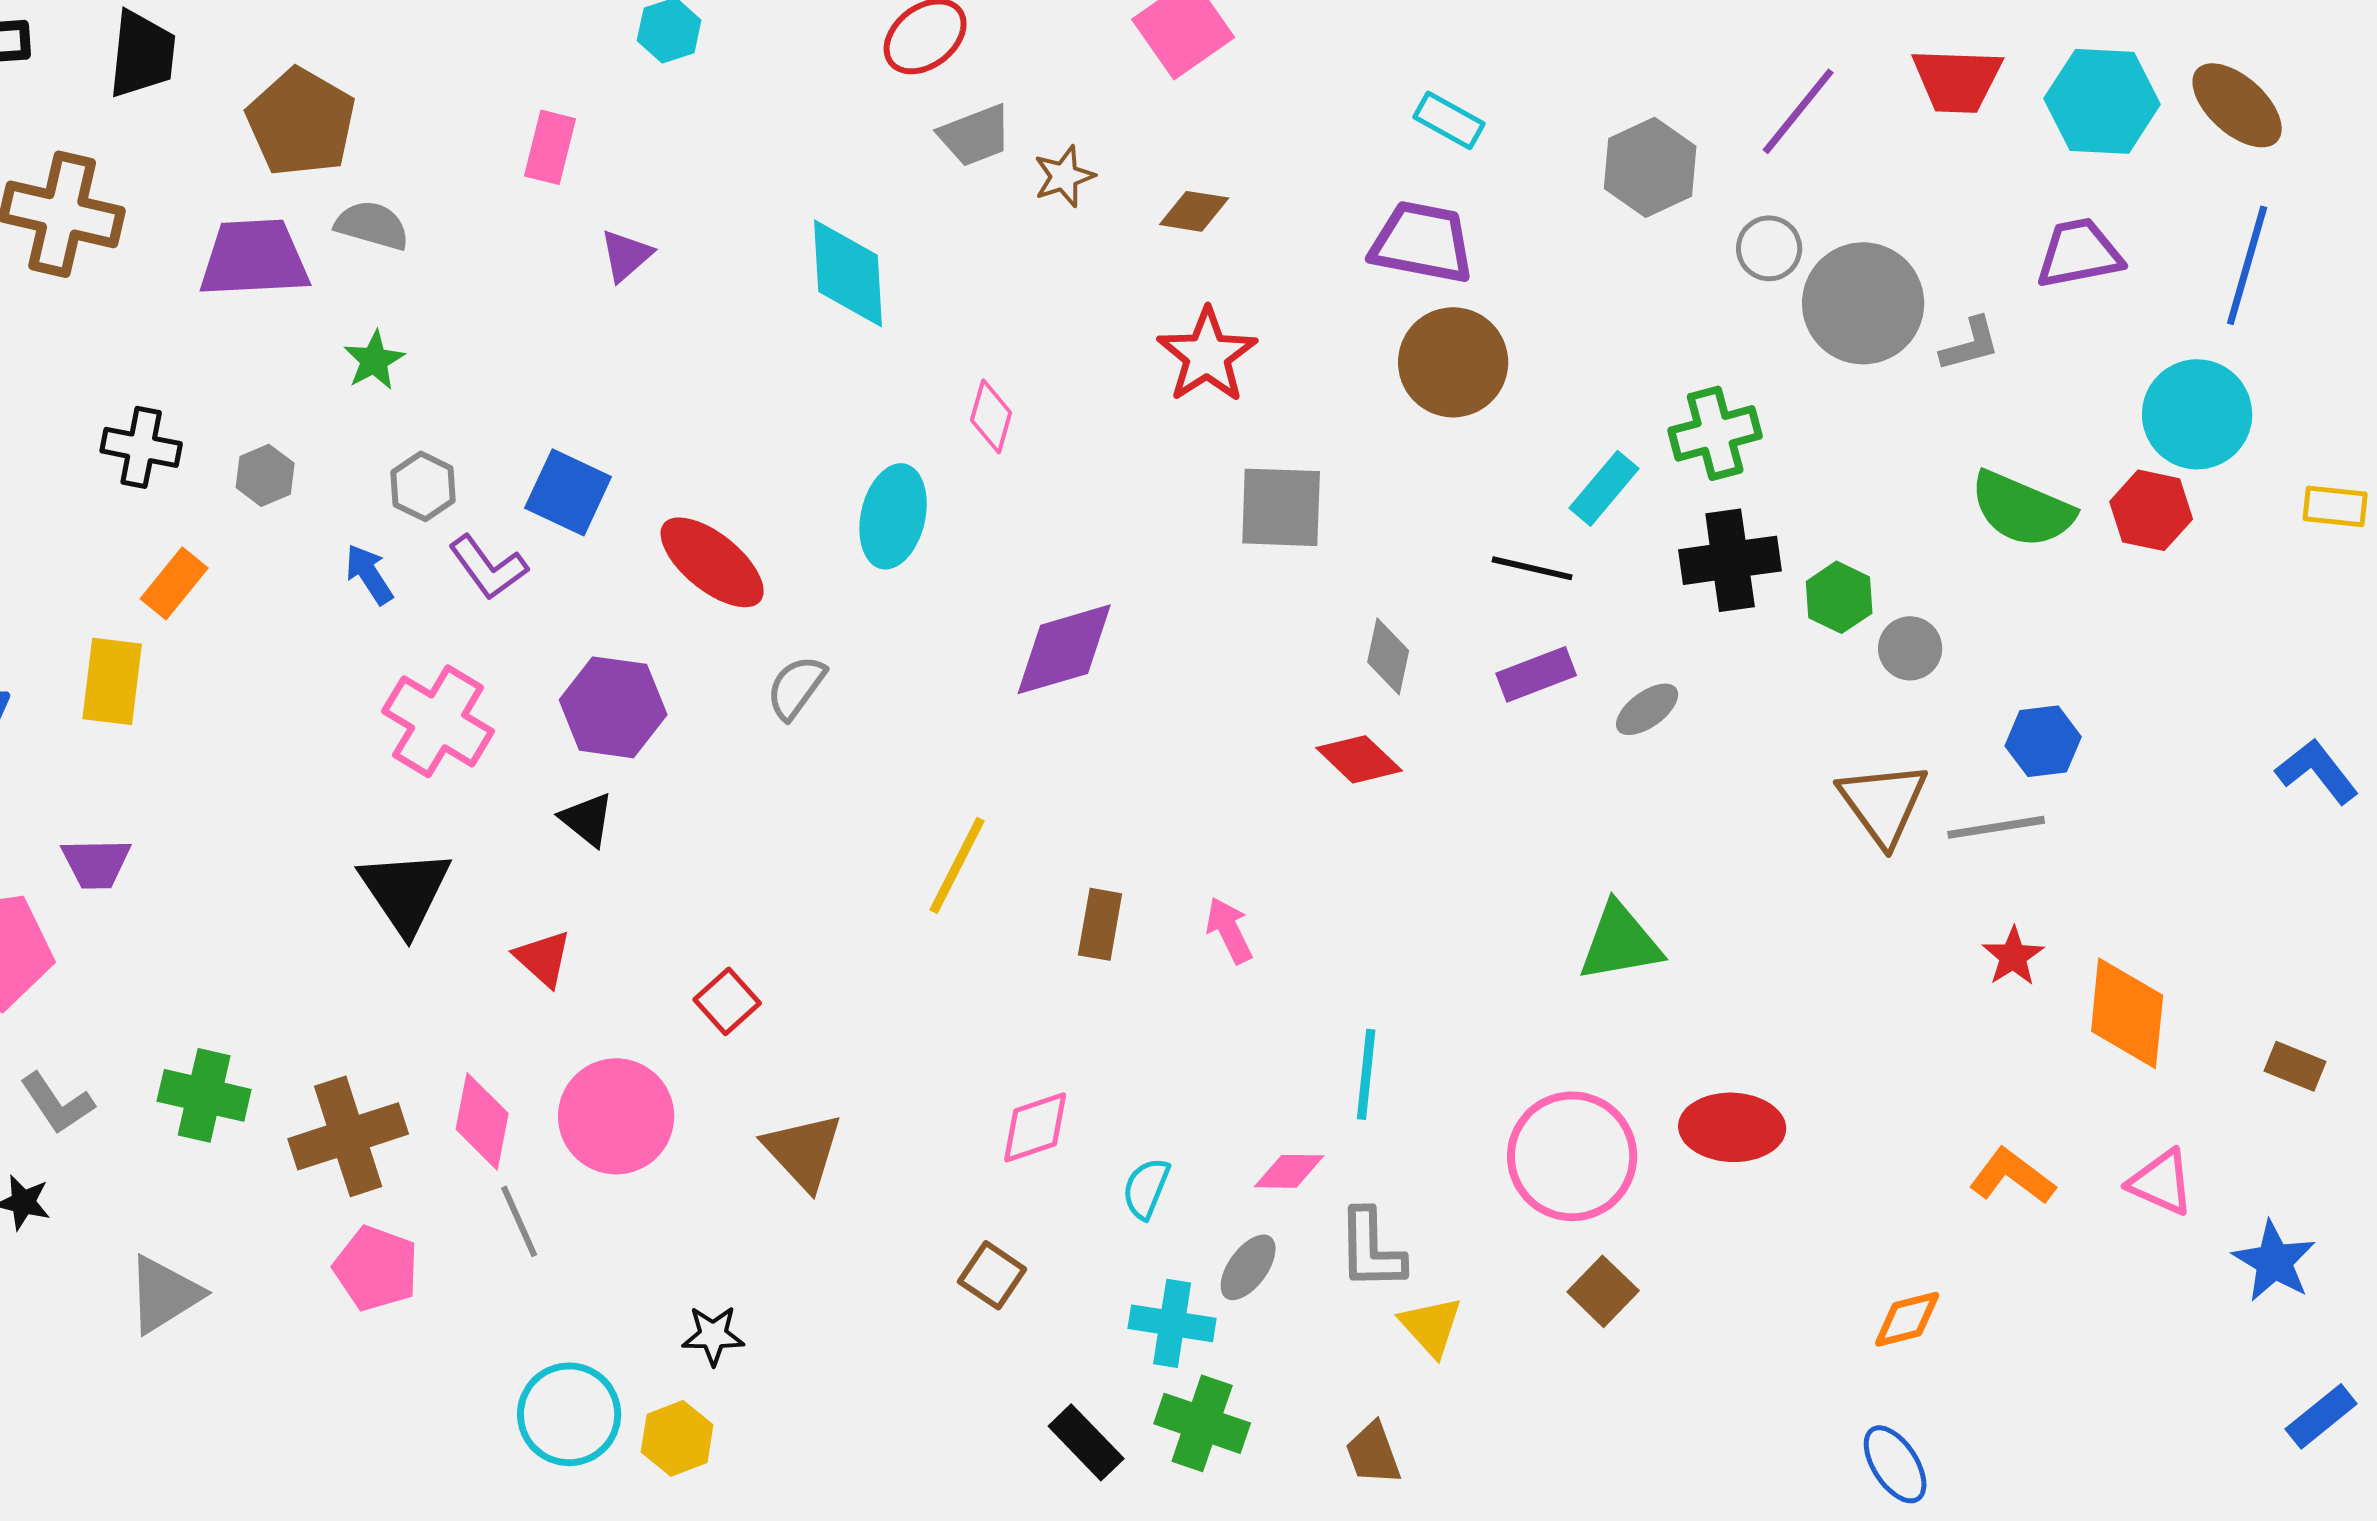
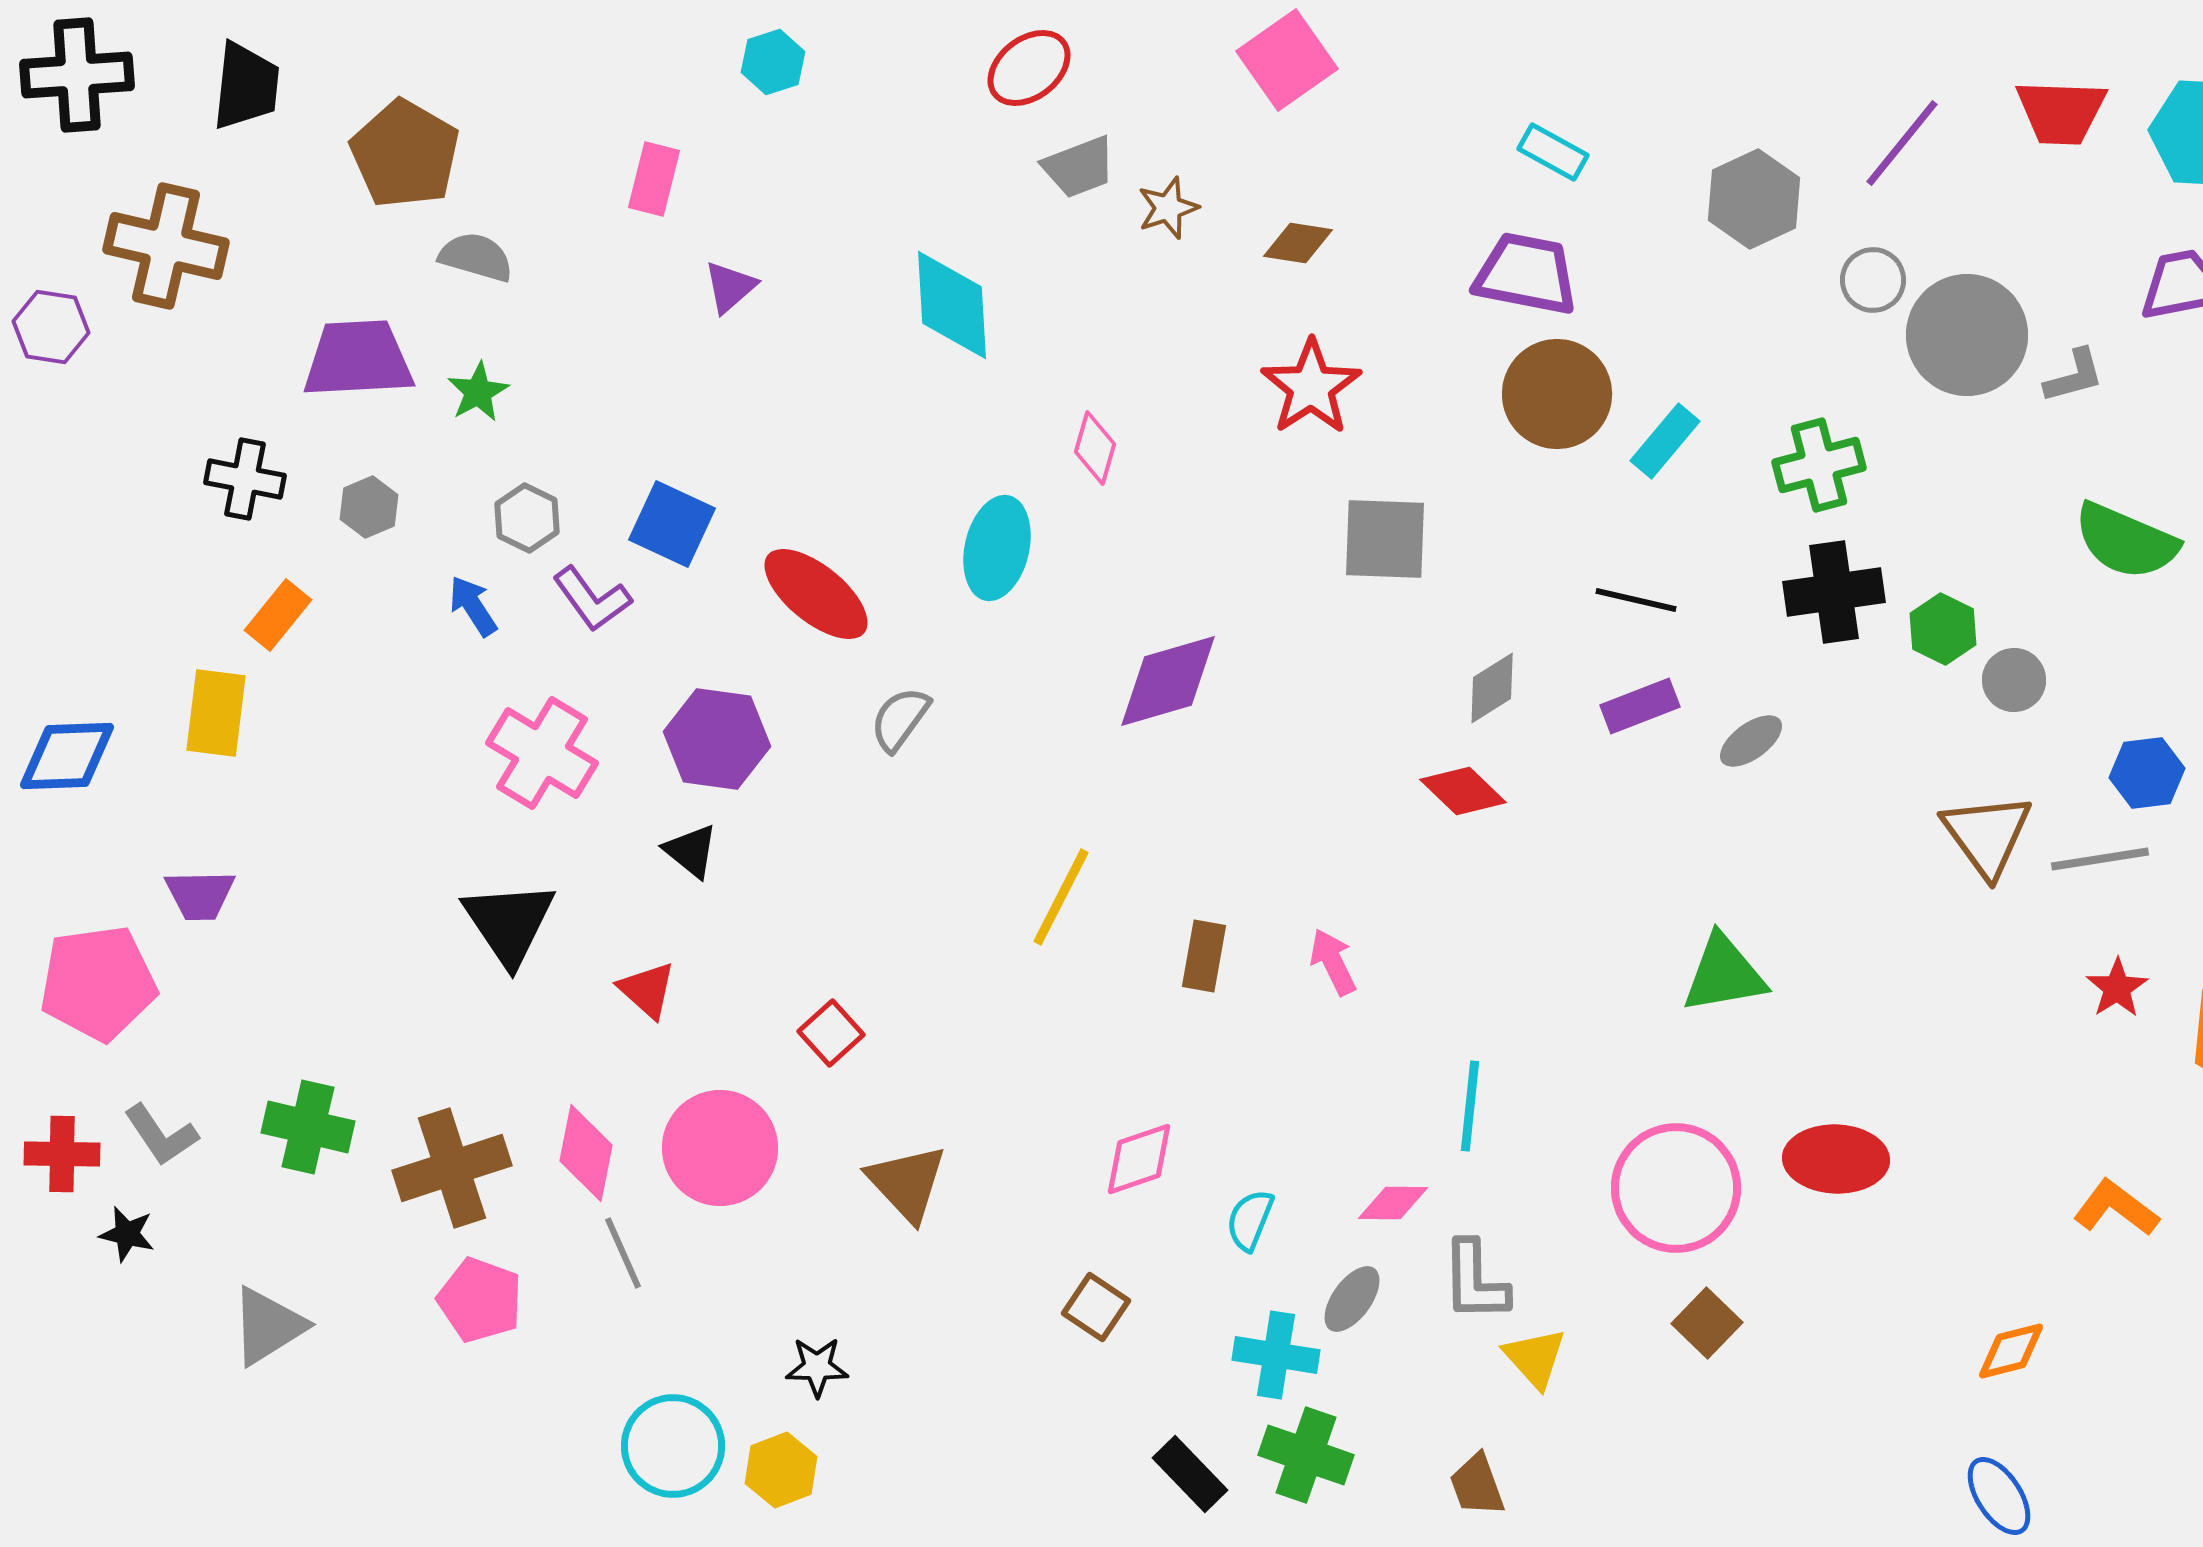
purple trapezoid: (254, 258) -> (358, 359), moved
cyan rectangle: (1604, 488) -> (1665, 441), moved
gray diamond: (1388, 656) -> (1492, 688), turned 46

